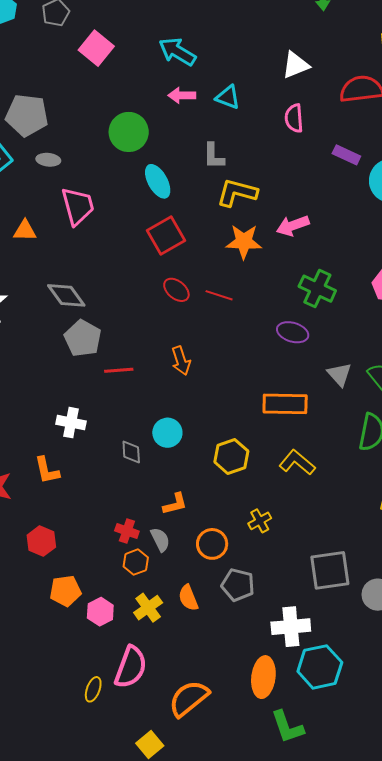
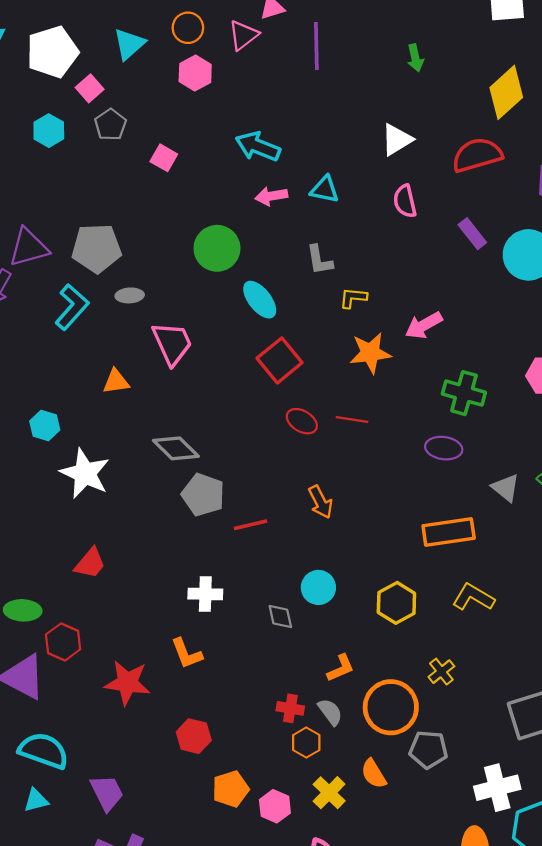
pink square: (96, 48) -> (164, 158), size x0.7
purple rectangle: (346, 155) -> (472, 234), turned 36
yellow L-shape: (237, 193) -> (353, 298), size x0.6
orange circle: (212, 544) -> (391, 707), size x1.5

